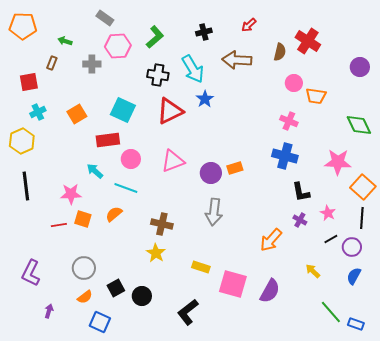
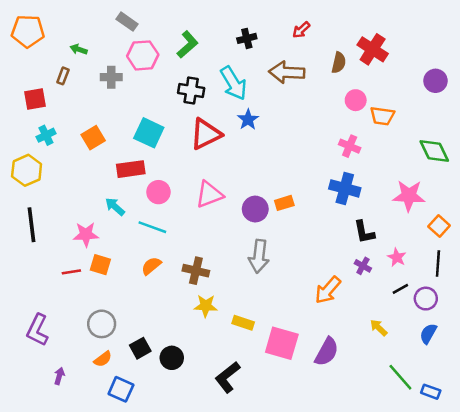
orange square: (363, 187) -> (439, 226), size x0.7
orange semicircle: (114, 214) -> (151, 266), moved
yellow star: (156, 253) -> (206, 306), moved, turned -30

